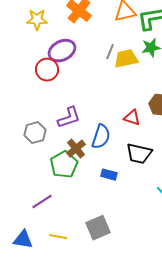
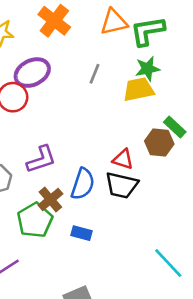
yellow trapezoid: (126, 59) -> (138, 89), moved
black trapezoid: (139, 154) -> (122, 185), moved
blue rectangle: (109, 175) -> (81, 233), moved

